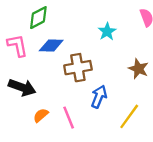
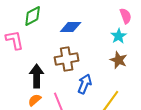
cyan star: (107, 31) -> (119, 36), moved
blue diamond: (51, 45) -> (71, 27), moved
black arrow: (22, 87) -> (37, 76), moved, turned -110

